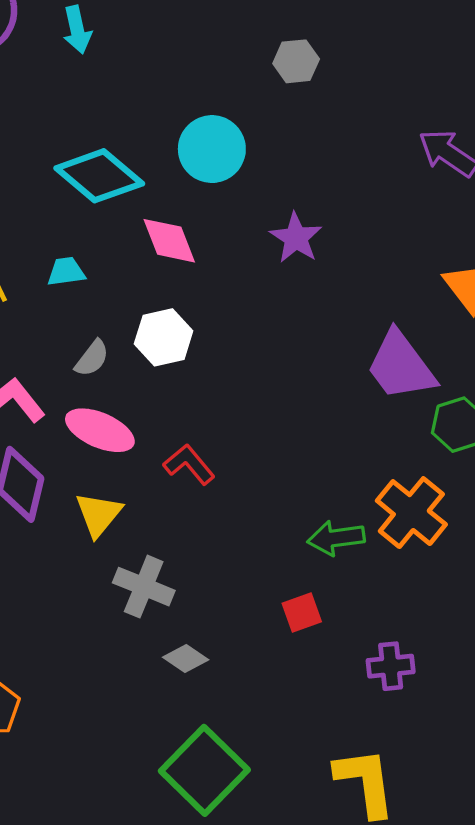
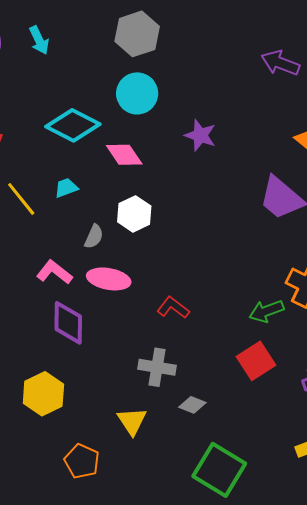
gray hexagon: (296, 61) -> (137, 34), moved, size x1.6
red L-shape: (189, 464) -> (173, 308), moved
yellow triangle: (99, 514) -> (132, 421), moved
red square: (302, 613) -> (256, 361), size x1.5

